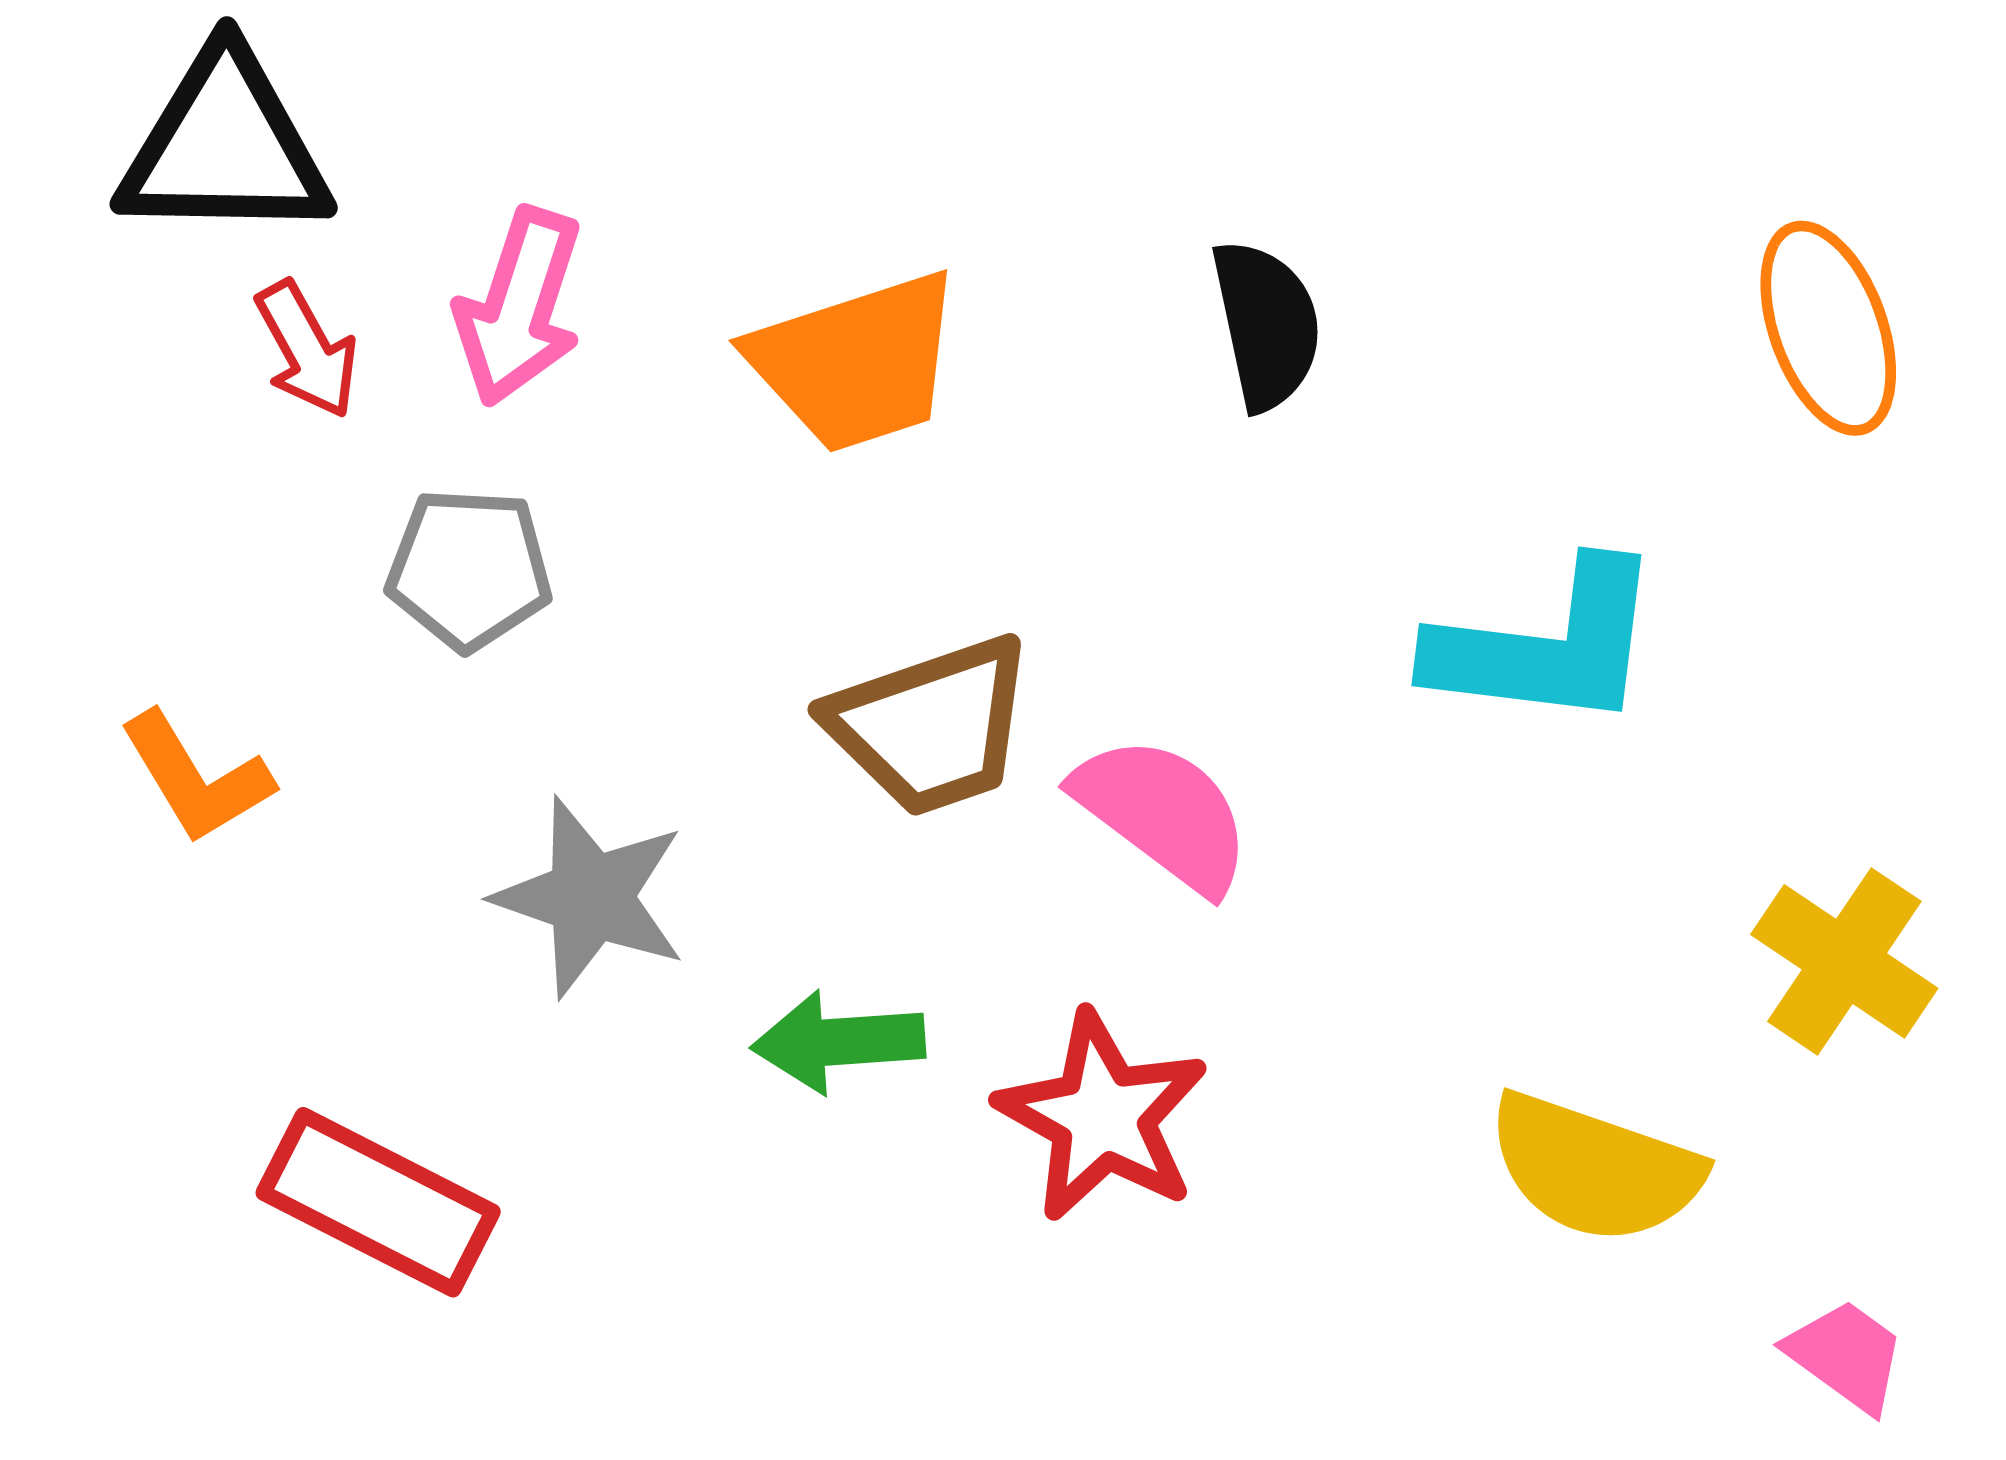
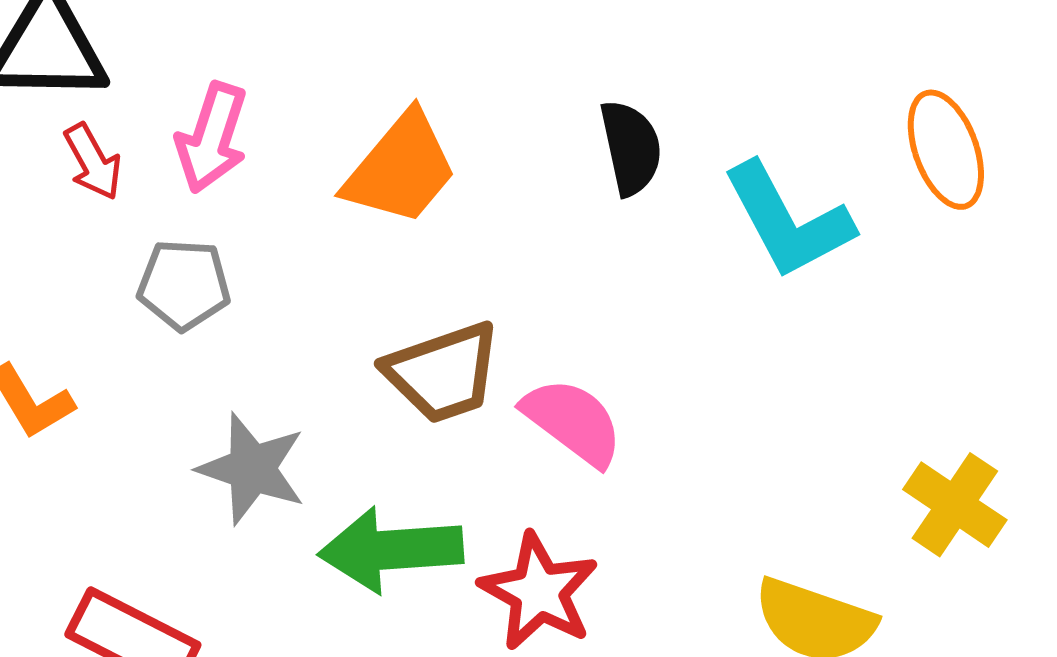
orange trapezoid: (856, 362) -> (401, 169), turned -32
cyan L-shape: (1546, 646) -> (788, 221), moved, turned 55
green arrow: (838, 1042) -> (391, 550), size x1.5

